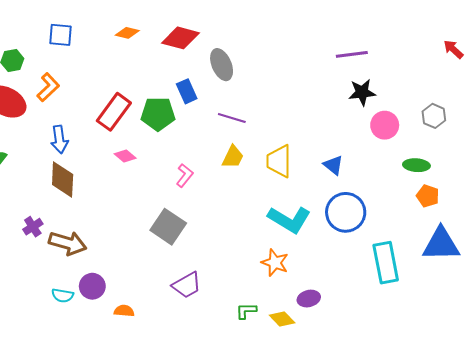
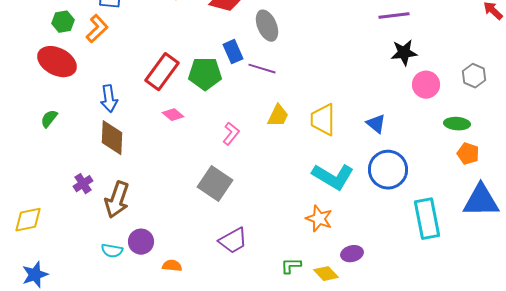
orange L-shape: (48, 87) -> (97, 29), moved
purple line: (232, 118) -> (262, 69), moved
brown arrow: (68, 243) -> (117, 200), turned 93

